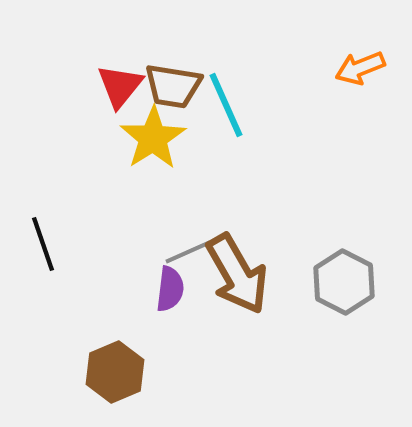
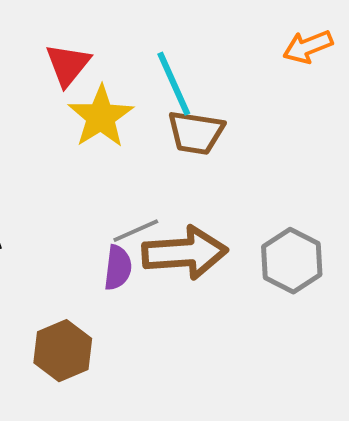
brown trapezoid: (173, 86) -> (196, 133), moved
brown arrow: (237, 274) -> (185, 253), turned -64

